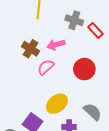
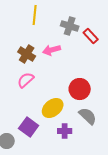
pink semicircle: (46, 67) -> (26, 80), moved
red circle: (84, 69) -> (80, 89), moved

